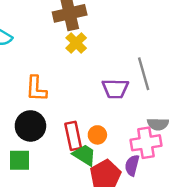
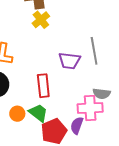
orange circle: (97, 135) -> (17, 114), moved
red rectangle: (73, 136) -> (43, 86), moved

